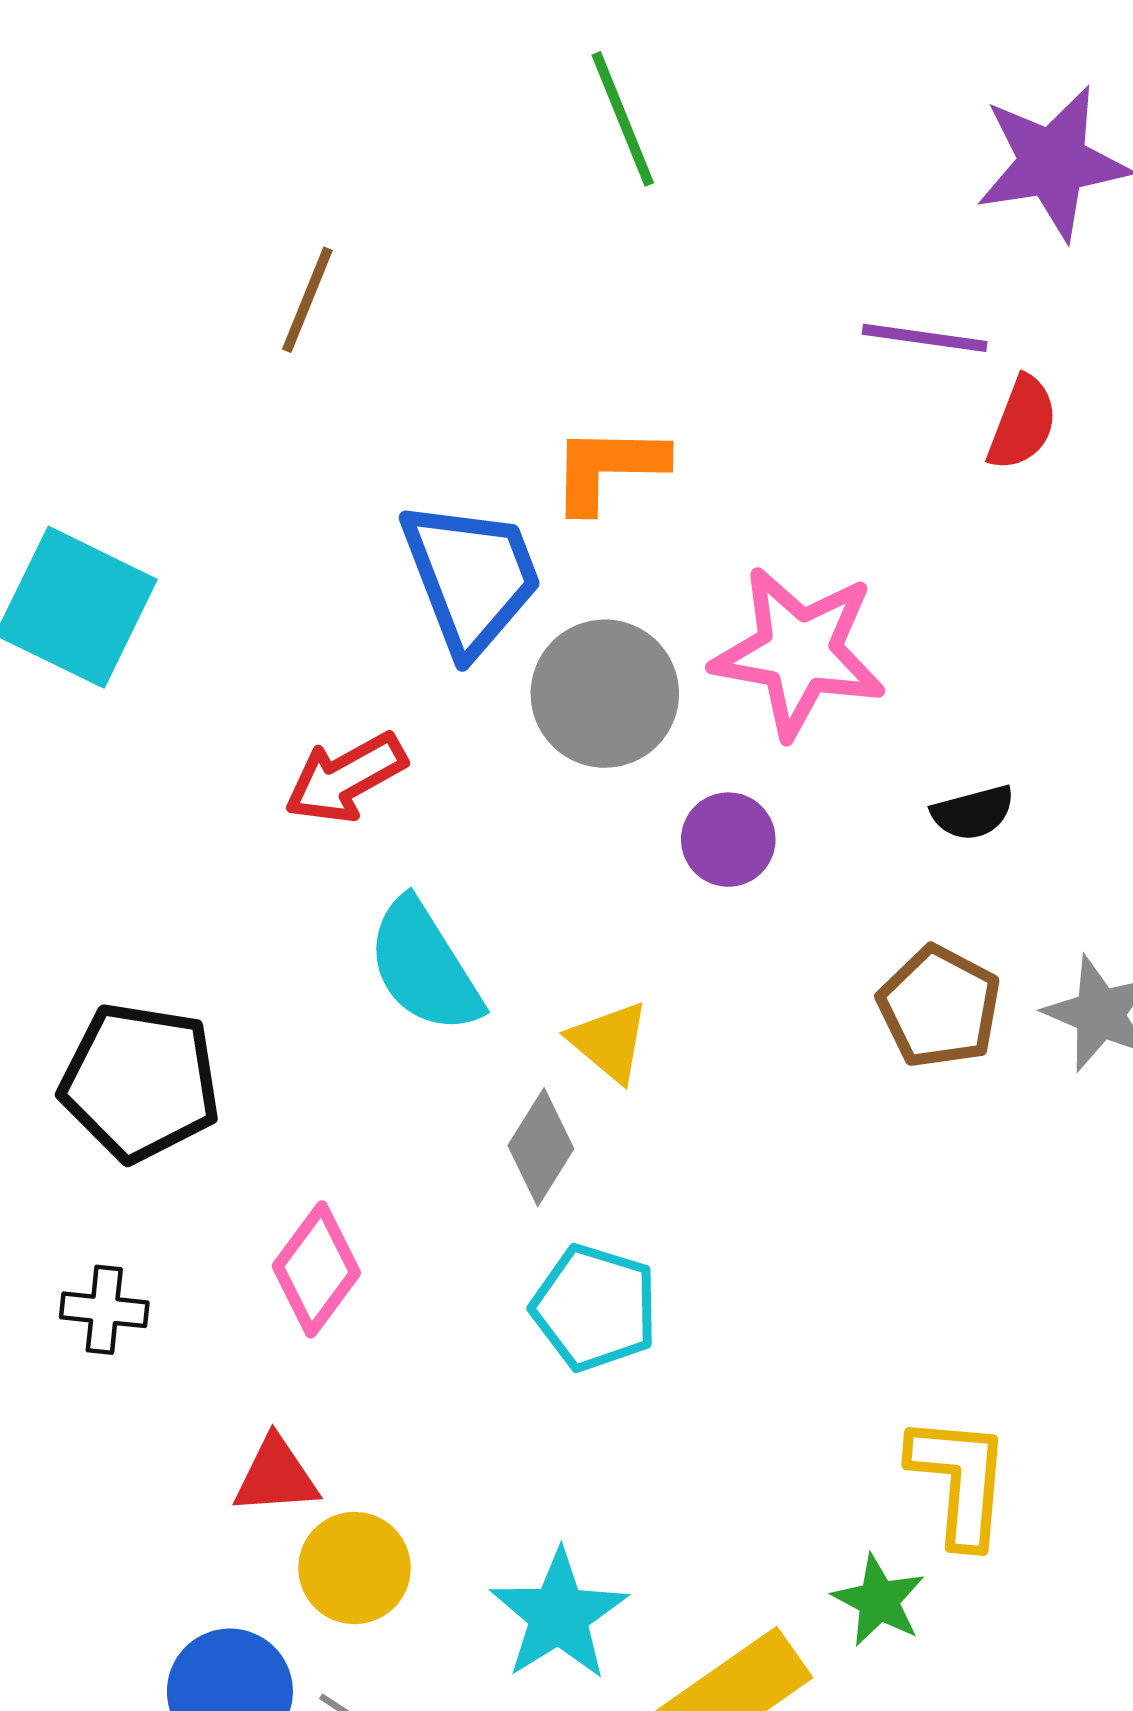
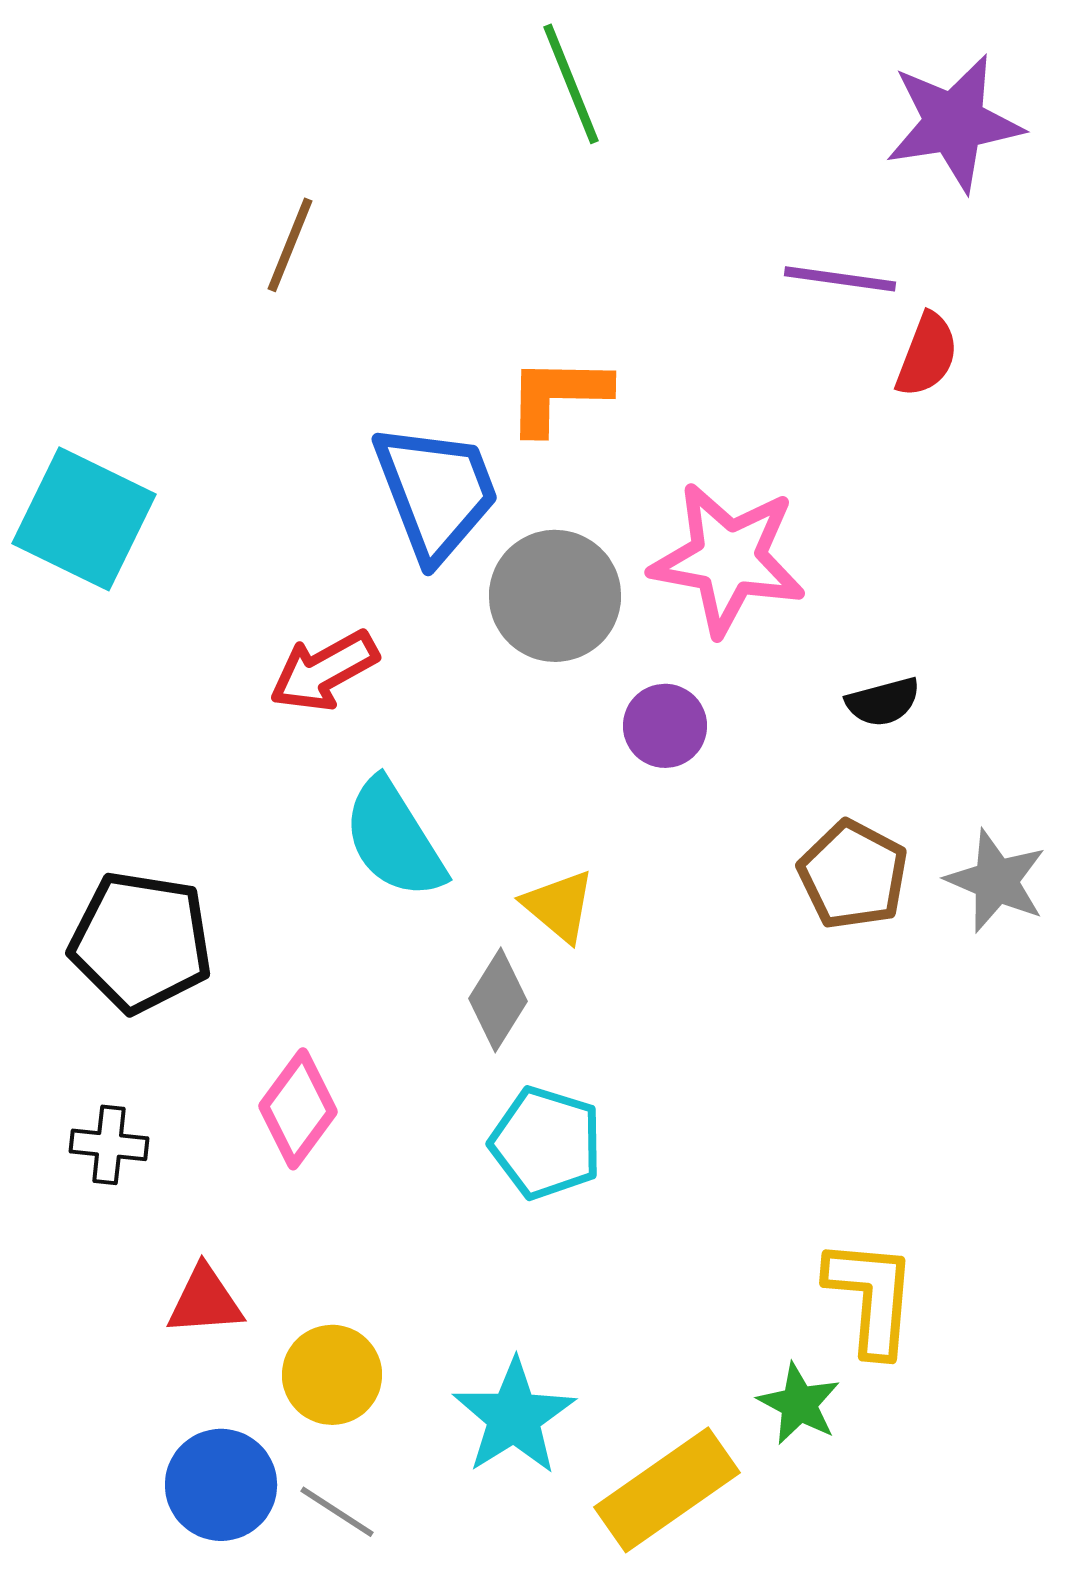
red triangle: (276, 1476) -> (205, 1301), moved

